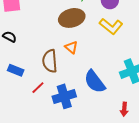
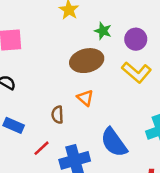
brown semicircle: (50, 61) -> (57, 115), size x0.6

